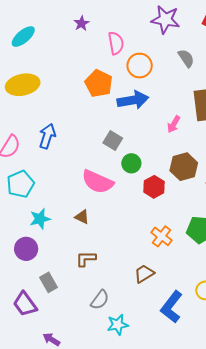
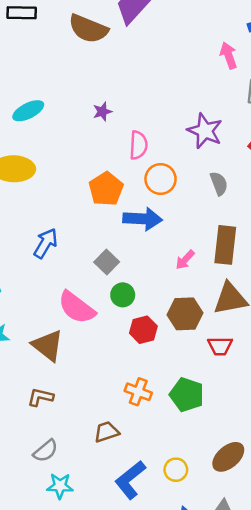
blue arrow: (47, 136) -> (46, 243), moved
brown triangle: (82, 217) -> (48, 345), size x1.8
orange cross: (162, 236) -> (138, 392), turned -30

